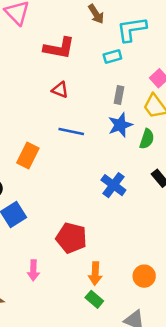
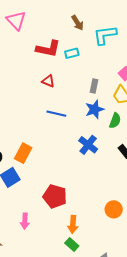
cyan rectangle: (112, 56) -> (72, 53), moved
orange rectangle: (28, 155) -> (23, 153), moved
blue cross: (113, 185) -> (88, 145), moved
orange circle: (144, 276) -> (114, 209), moved

